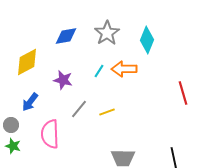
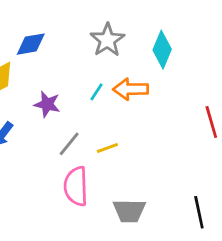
blue diamond: (66, 36) -> (31, 44), moved
pink semicircle: (50, 134) -> (76, 186), moved

